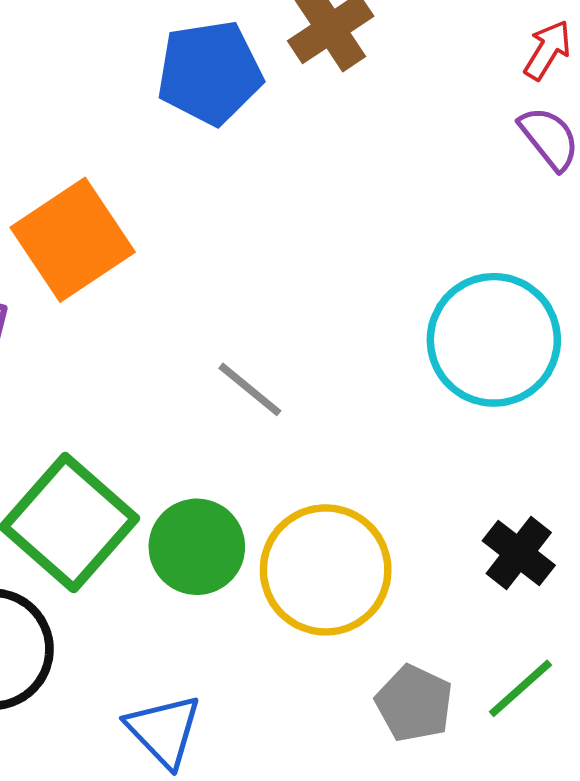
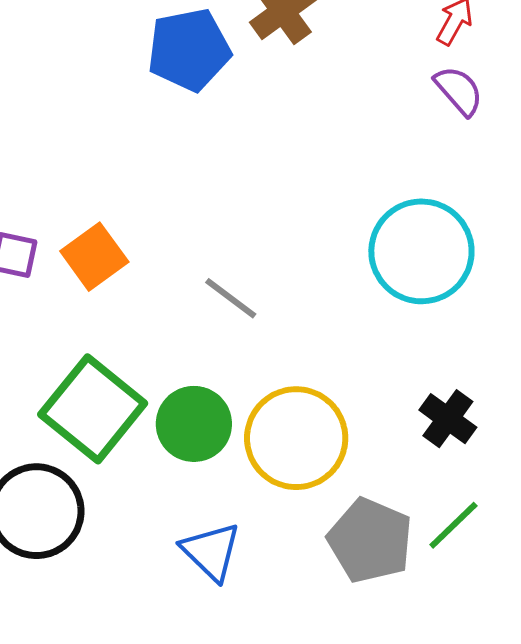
orange square: (73, 240) -> (94, 257), moved, size x0.7
gray pentagon: (414, 703) -> (370, 541), size x1.4
blue triangle: (164, 731) -> (211, 551), moved

